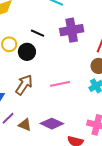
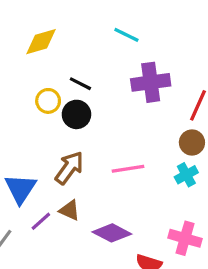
black line: (38, 33) -> (80, 84), moved
brown triangle: (25, 125) -> (69, 210), moved

